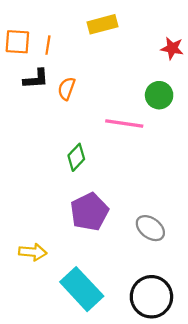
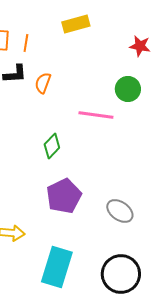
cyan rectangle: (82, 289) -> (57, 267), turned 60

